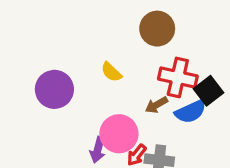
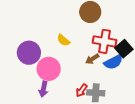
pink circle: (119, 134) -> (49, 69), moved
purple arrow: (98, 150) -> (44, 89), moved

